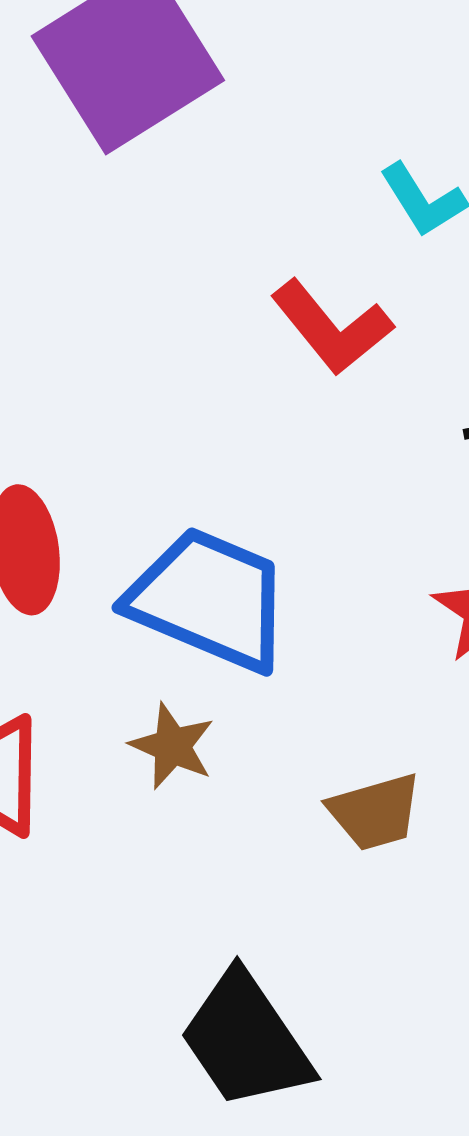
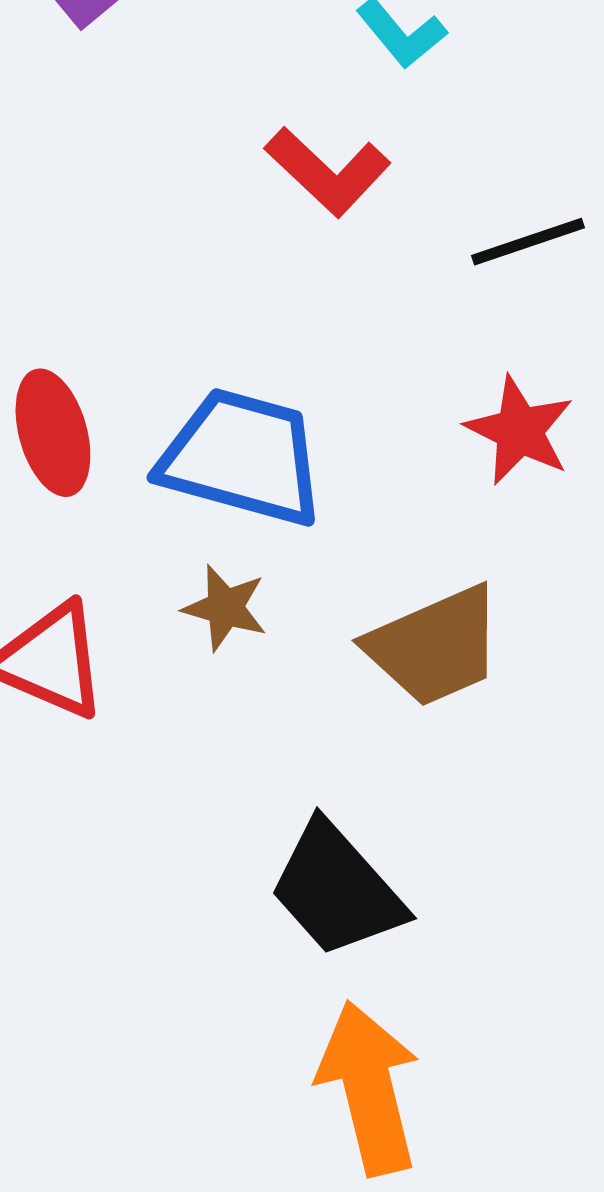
brown trapezoid: (375, 812) -> (435, 646), size x1.5

